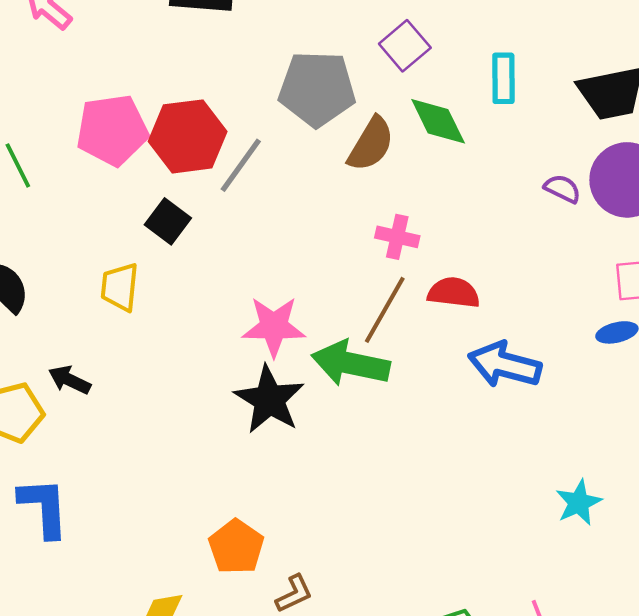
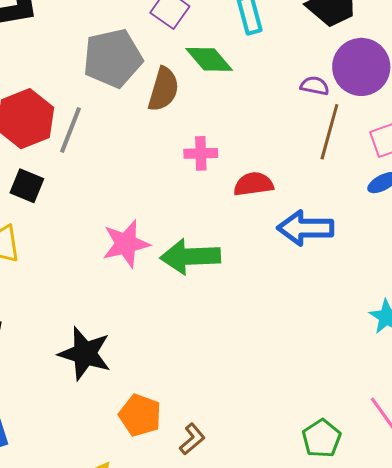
brown line: (385, 310) -> (329, 132), moved
black star: (269, 400) -> (85, 354), moved

